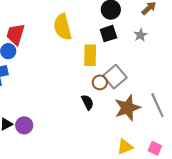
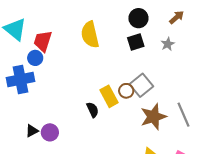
yellow rectangle: (90, 55) -> (109, 96), moved, turned -30
black semicircle: (88, 102) -> (93, 110), moved

